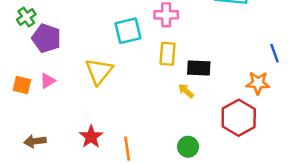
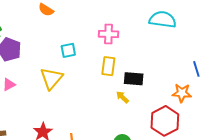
cyan square: (128, 31) -> (68, 50), moved, size x0.7

